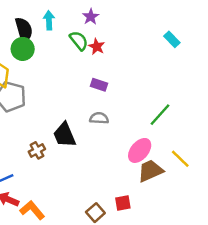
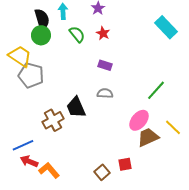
cyan rectangle: (172, 39) -> (166, 27), size x1.6
green semicircle: (79, 41) -> (77, 34), moved
brown cross: (37, 150) -> (53, 120), size x1.5

